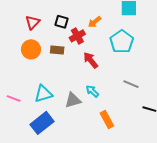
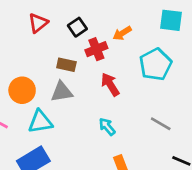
black square: (62, 22) -> (77, 27), turned 32
orange circle: (31, 49) -> (22, 90), moved
gray triangle: (73, 100) -> (62, 92), moved

